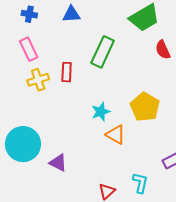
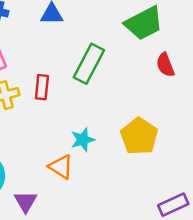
orange triangle: (116, 135) -> (61, 167), moved
purple triangle: (58, 163) -> (26, 202), turned 30

